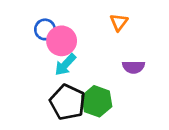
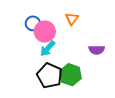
orange triangle: (119, 22) -> (72, 19), moved

